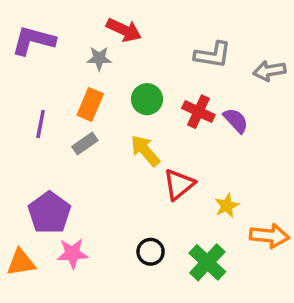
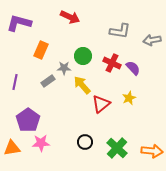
gray star: (99, 58) -> (64, 68), moved
orange rectangle: (90, 104) -> (41, 50), moved
purple line: (41, 124) -> (15, 82), moved
yellow star: (227, 206) -> (129, 98), moved
orange arrow: (269, 236) -> (152, 151), moved

